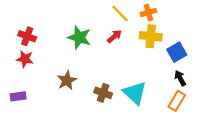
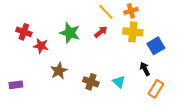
red star: (25, 59) -> (41, 46), moved
black arrow: (180, 78) -> (145, 69), moved
cyan triangle: (135, 93) -> (119, 82), size x0.6

